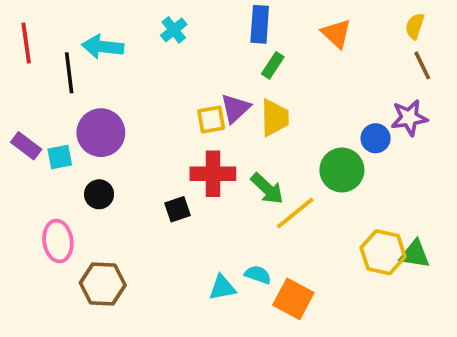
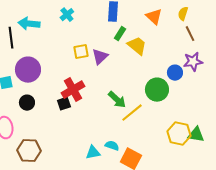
yellow semicircle: (415, 26) -> (183, 14), moved
brown line: (422, 65) -> (190, 34), moved
yellow trapezoid: (275, 118) -> (137, 46), moved, turned -50
yellow square: (211, 120) -> (81, 52), moved
red cross: (213, 174) -> (73, 90), moved, turned -30
black square: (177, 209) -> (64, 104), moved

